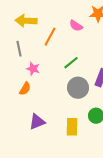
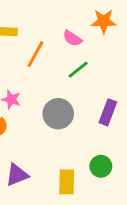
green line: (71, 63) -> (78, 70), moved
gray circle: (78, 88) -> (58, 114), moved

